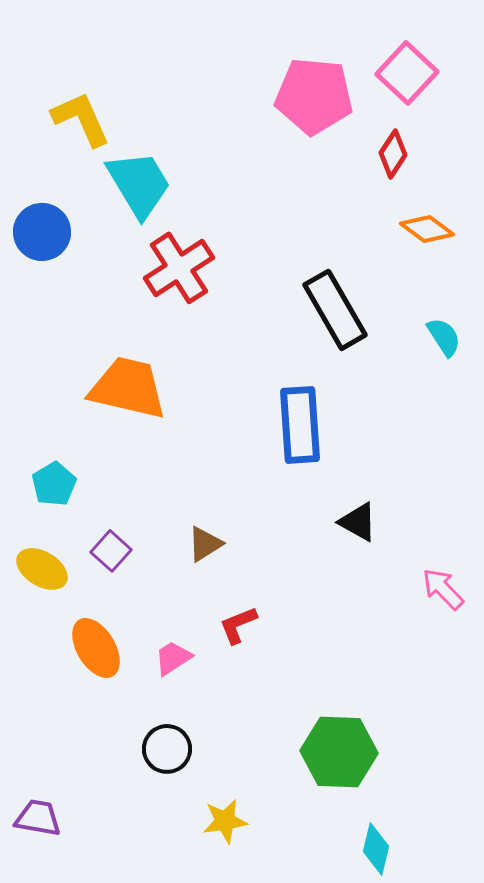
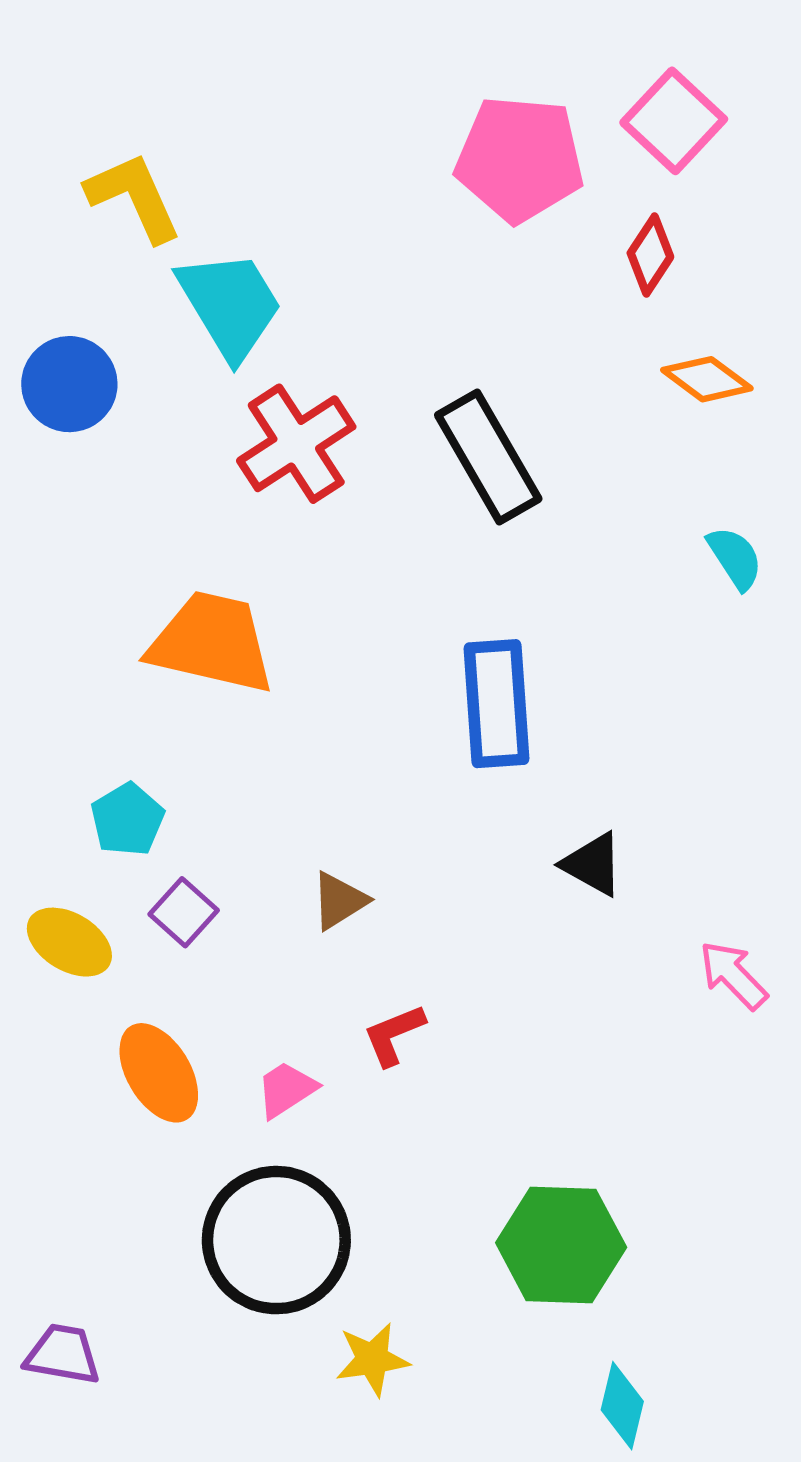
black rectangle: (335, 310) -> (488, 457), moved
cyan pentagon: (54, 484) -> (127, 820), moved
black circle: (167, 749) -> (276, 1240), size x1.8

